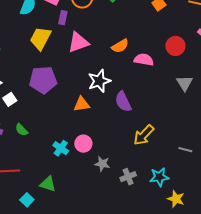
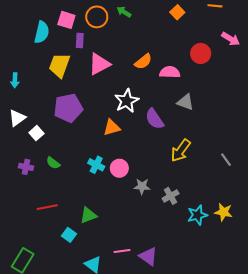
gray triangle: (185, 83) -> (185, 102), moved, turned -30
cyan cross: (61, 148) -> (96, 165), moved
gray line: (185, 150) -> (226, 160), turned 48
cyan star: (159, 177) -> (197, 215), moved
green triangle: (48, 184) -> (88, 215), turned -30

